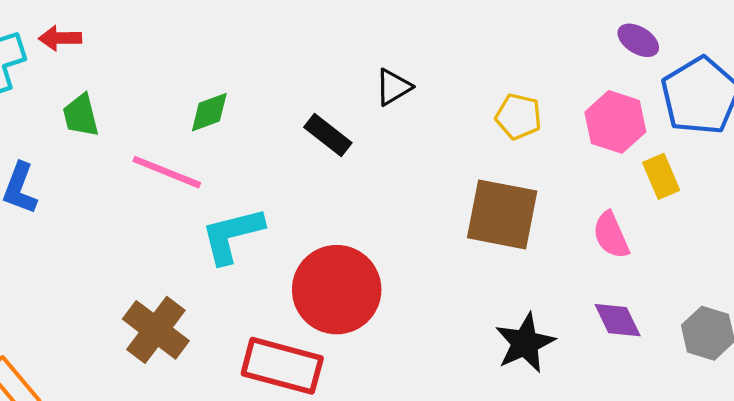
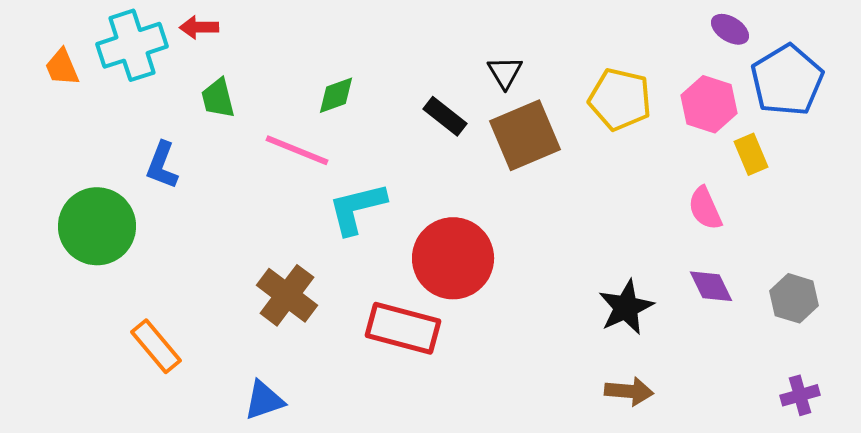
black triangle: (393, 87) -> (505, 72), turned -30
yellow pentagon: (518, 116) -> (620, 99), size x1.5
brown square: (502, 214) -> (525, 135), moved, turned -34

